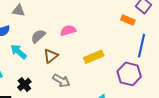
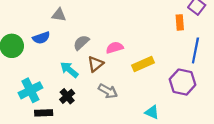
orange rectangle: (128, 20) -> (180, 22), turned 64
pink semicircle: (68, 30) -> (115, 48), moved
cyan arrow: (19, 52) -> (69, 70), moved

